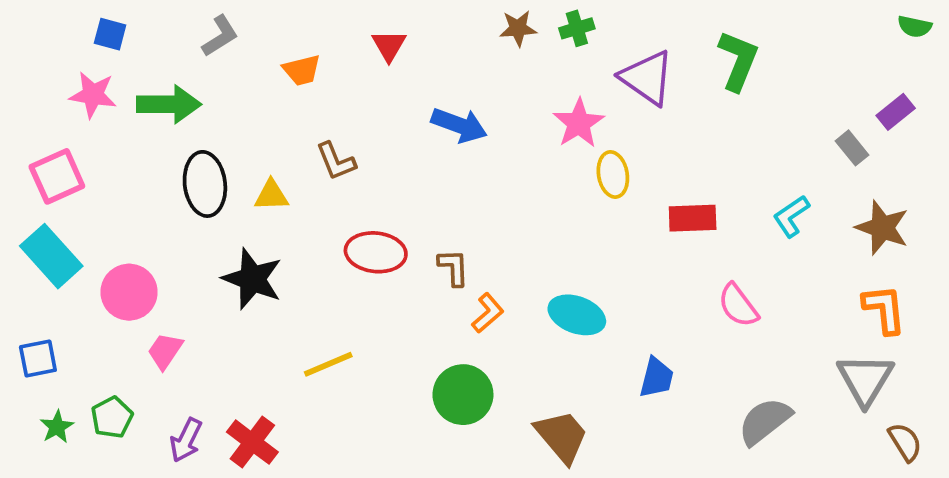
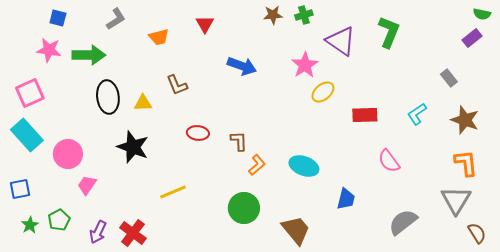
purple rectangle: (896, 112) -> (472, 38), moved
yellow ellipse: (613, 174) -> (323, 92), turned 60
red ellipse: (376, 252) -> (198, 133), size x0.7

